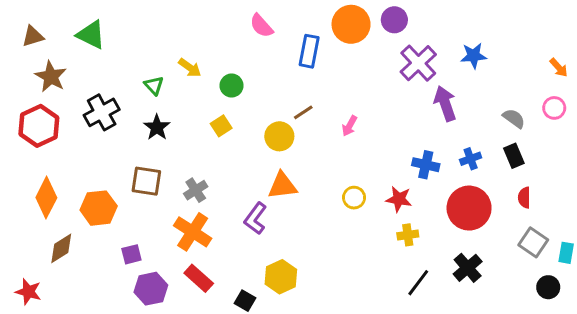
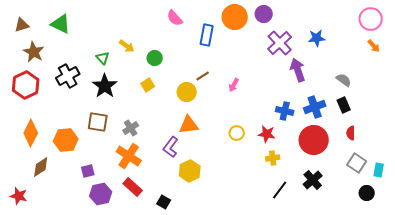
pink circle: (554, 108) -> (371, 19), moved, size x1.5
black star: (157, 127) -> (105, 86), size x1.4
blue cross: (471, 159) -> (315, 107), size x1.5
yellow hexagon: (281, 277) -> (190, 171), moved

